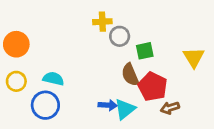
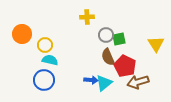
gray circle: (120, 36) -> (106, 35), moved
yellow circle: (16, 81) -> (45, 45), moved
brown arrow: (170, 108) -> (138, 82), size x1.5

